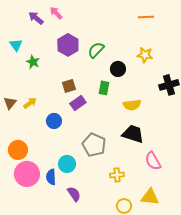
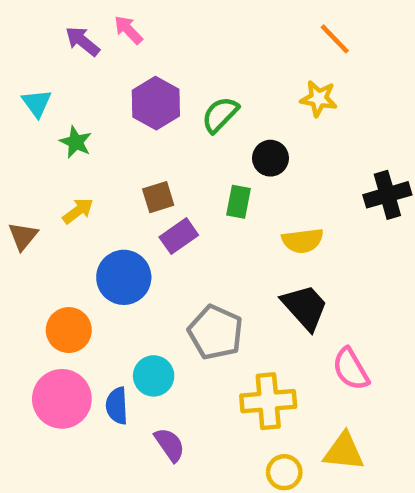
orange line: (146, 17) -> (335, 39), turned 49
yellow star: (145, 55) -> (319, 99), moved
yellow arrow: (30, 103) -> (78, 211), moved
blue circle: (54, 121) -> (124, 277), size x1.5
black trapezoid: (133, 134) -> (305, 307), turned 30
orange circle: (18, 150) -> (69, 330), moved
yellow cross: (117, 175) -> (268, 401), size x1.6

